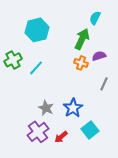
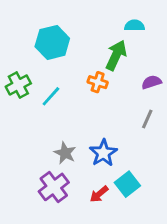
cyan semicircle: (95, 18) -> (134, 25), turned 64
purple semicircle: (99, 56) -> (151, 82), moved
orange cross: (81, 63) -> (98, 82), moved
red arrow: (61, 137) -> (99, 194), moved

